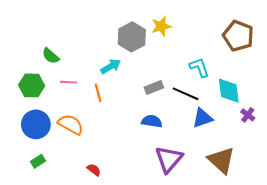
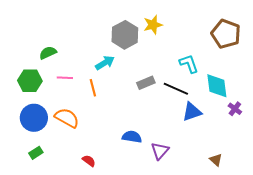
green semicircle: (51, 56) -> (48, 53), turned 114
blue semicircle: (152, 121) -> (132, 137), moved
purple triangle: (169, 159) -> (160, 151), size x0.7
brown triangle: (221, 160) -> (216, 160), moved, size x0.5

